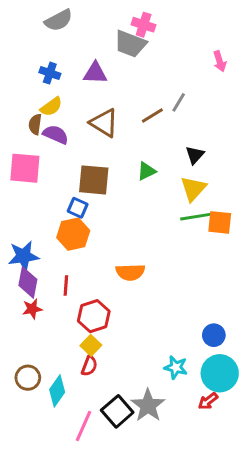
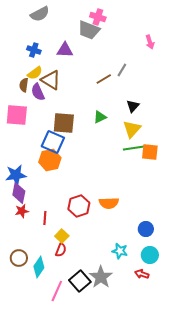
brown triangle: (104, 123) -> (51, 80), moved
purple semicircle: (56, 135) -> (38, 92), turned -138
blue square: (78, 208) -> (53, 142), size x1.6
orange semicircle: (130, 272) -> (109, 203), moved
red line: (66, 285) -> (45, 218), moved
red hexagon: (94, 316) -> (79, 206), moved
cyan circle: (220, 373) -> (150, 255), size x0.7
red arrow: (208, 401) -> (142, 274), turned 56

